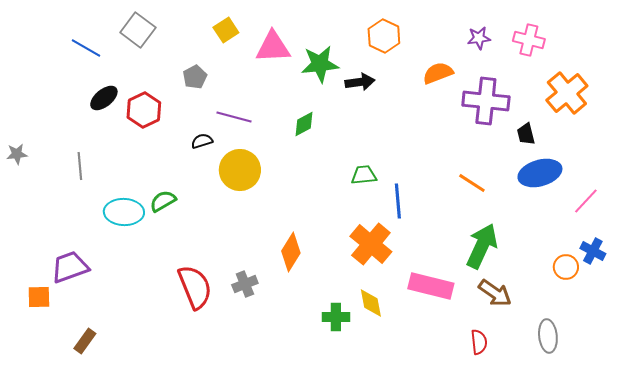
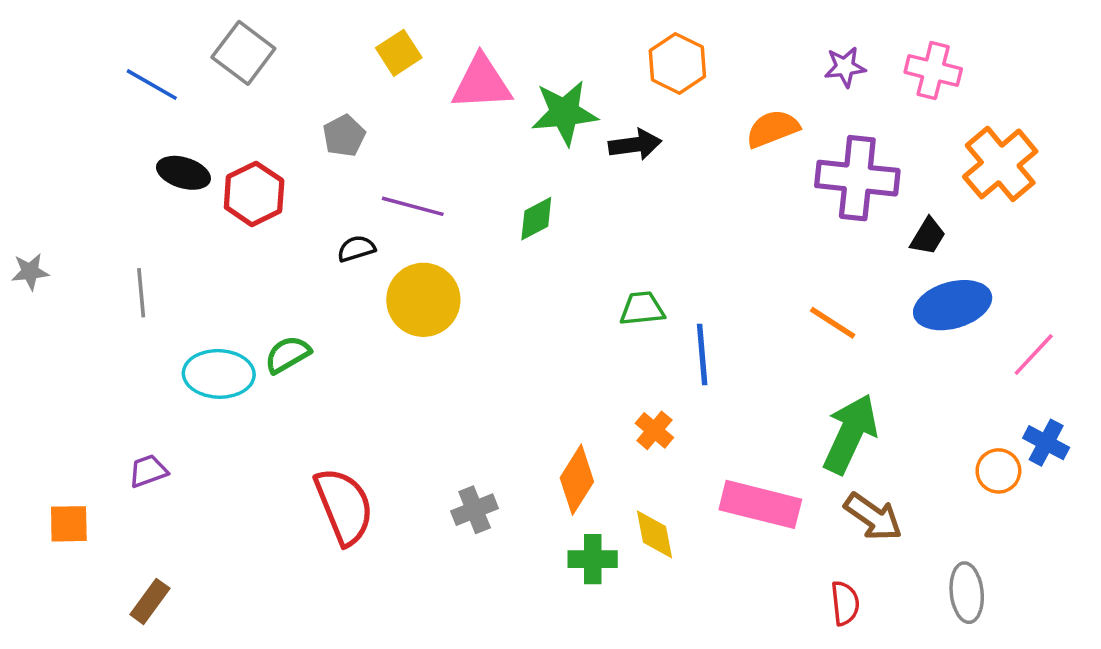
black ellipse: (104, 98) -> (183, 173), turned 56
black trapezoid: (526, 134) -> (928, 236), turned -135
orange cross: (371, 244) -> (654, 430), size x0.5
orange diamond: (291, 252) -> (577, 480), moved
purple trapezoid: (70, 267) -> (148, 471), moved, size x0.6
gray cross: (245, 284) -> (475, 510), moved

